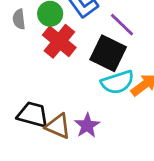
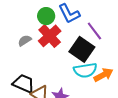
gray semicircle: (19, 19) -> (25, 40), moved, turned 56

